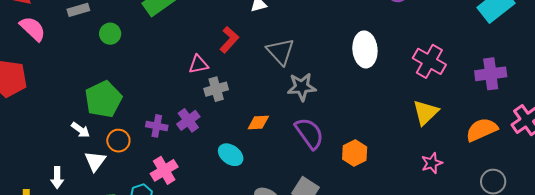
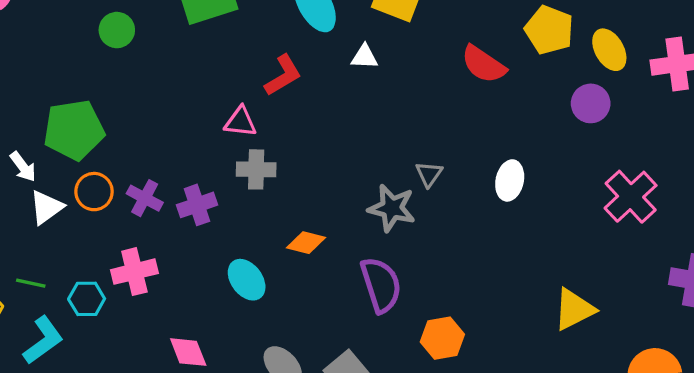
red L-shape: (229, 40) -> (283, 75), moved
white ellipse: (365, 49) -> (510, 180), size x0.7
gray triangle: (280, 52) -> (429, 174), moved, size x0.6
pink cross: (429, 61) -> (631, 197), moved
orange circle: (118, 141) -> (94, 192), moved
white triangle: (95, 161) -> (46, 207), moved

